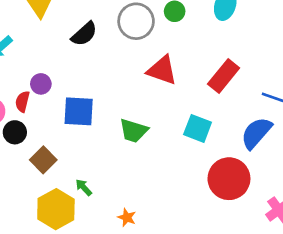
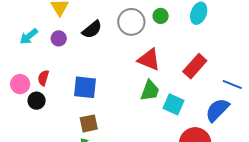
purple circle: (41, 84) -> (59, 38), moved
green trapezoid: (134, 131) -> (150, 91), moved, turned -90
brown square: (43, 160) -> (89, 123), moved, turned 30

